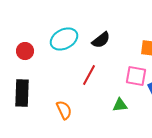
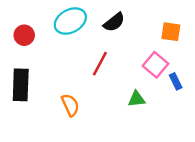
pink square: (136, 76) -> (155, 65), turned 30

